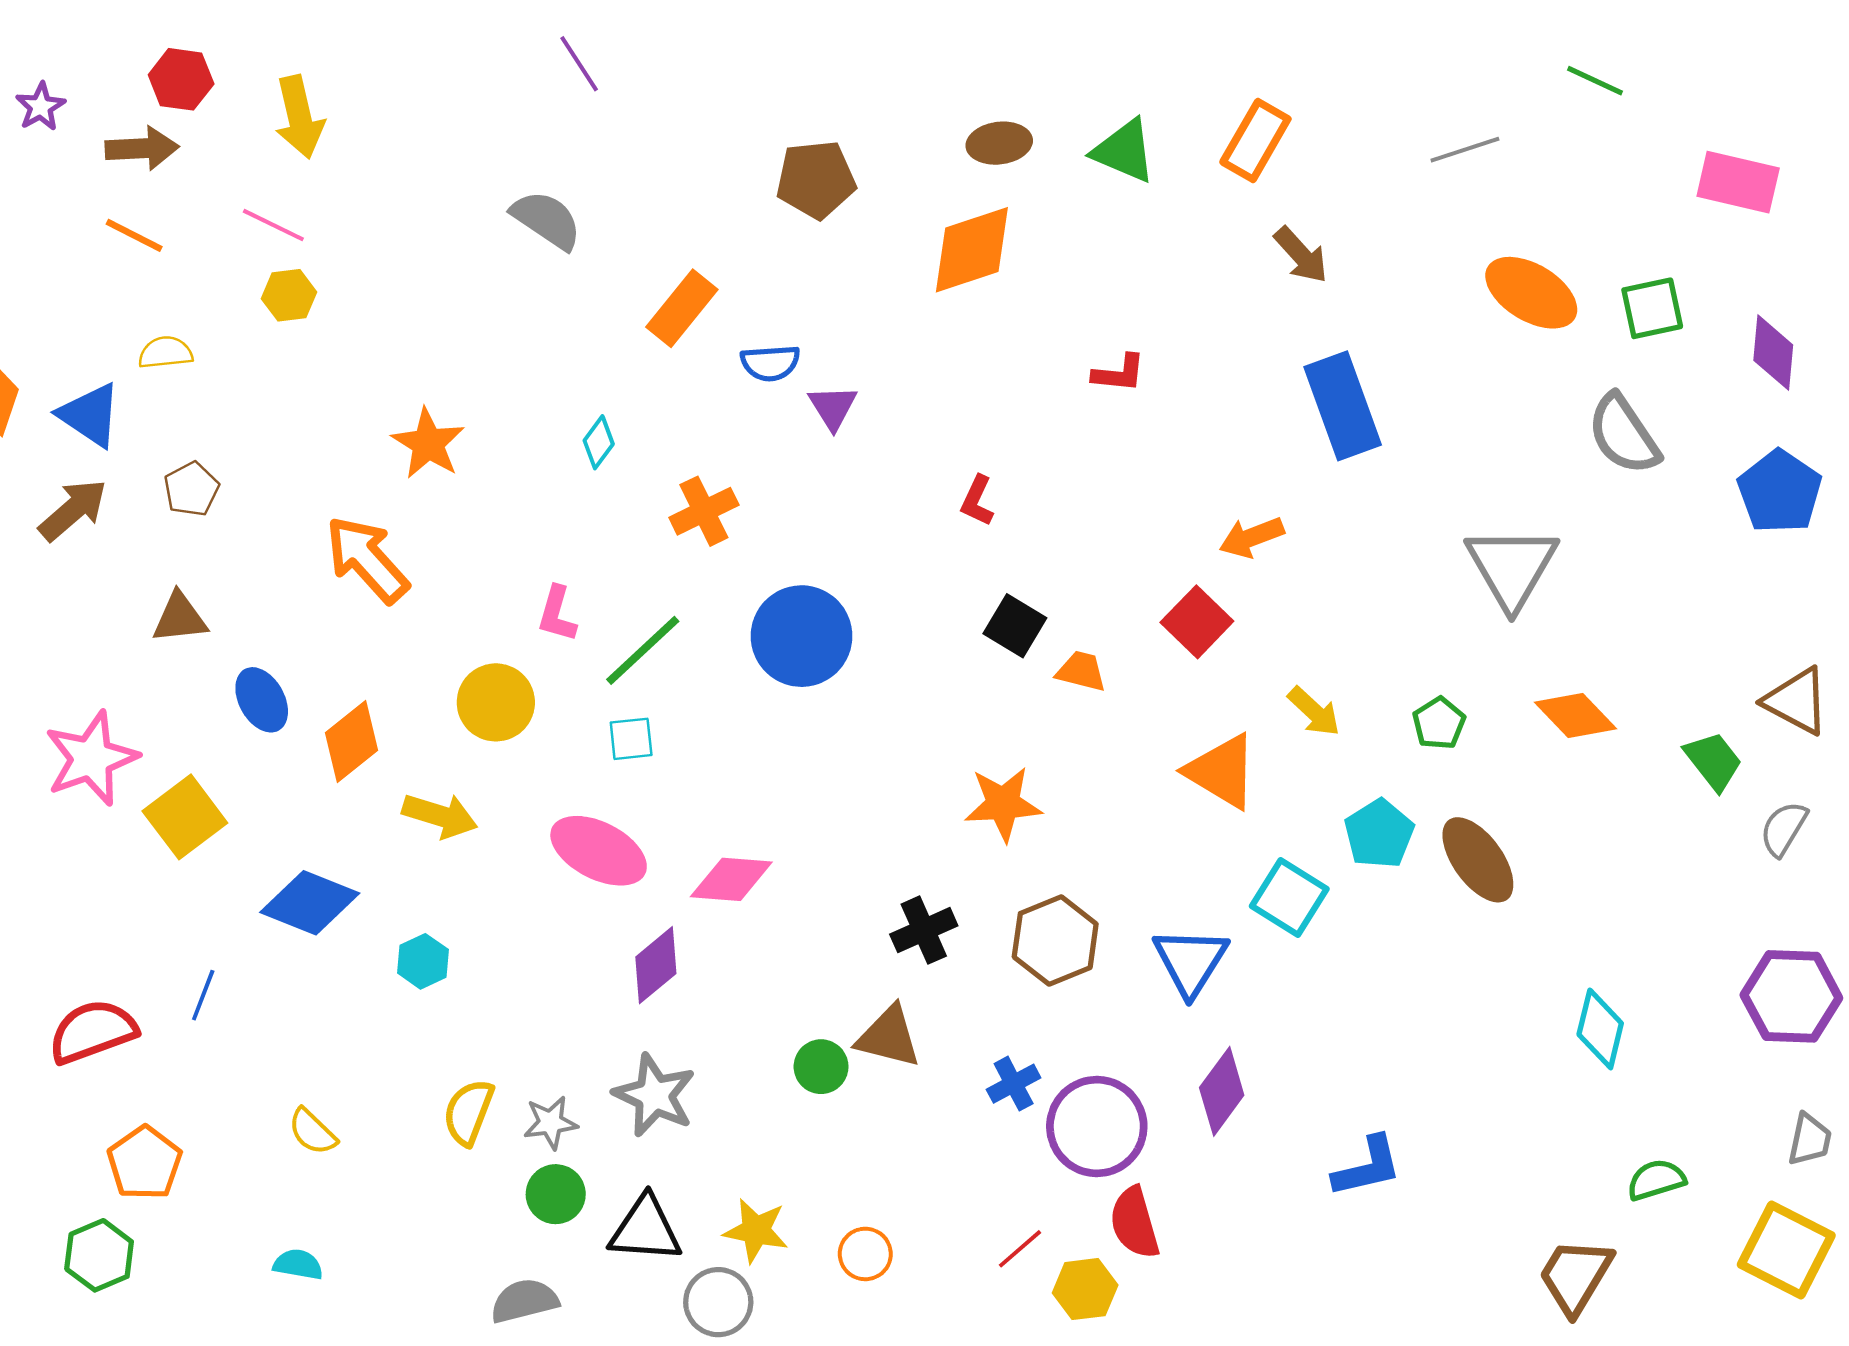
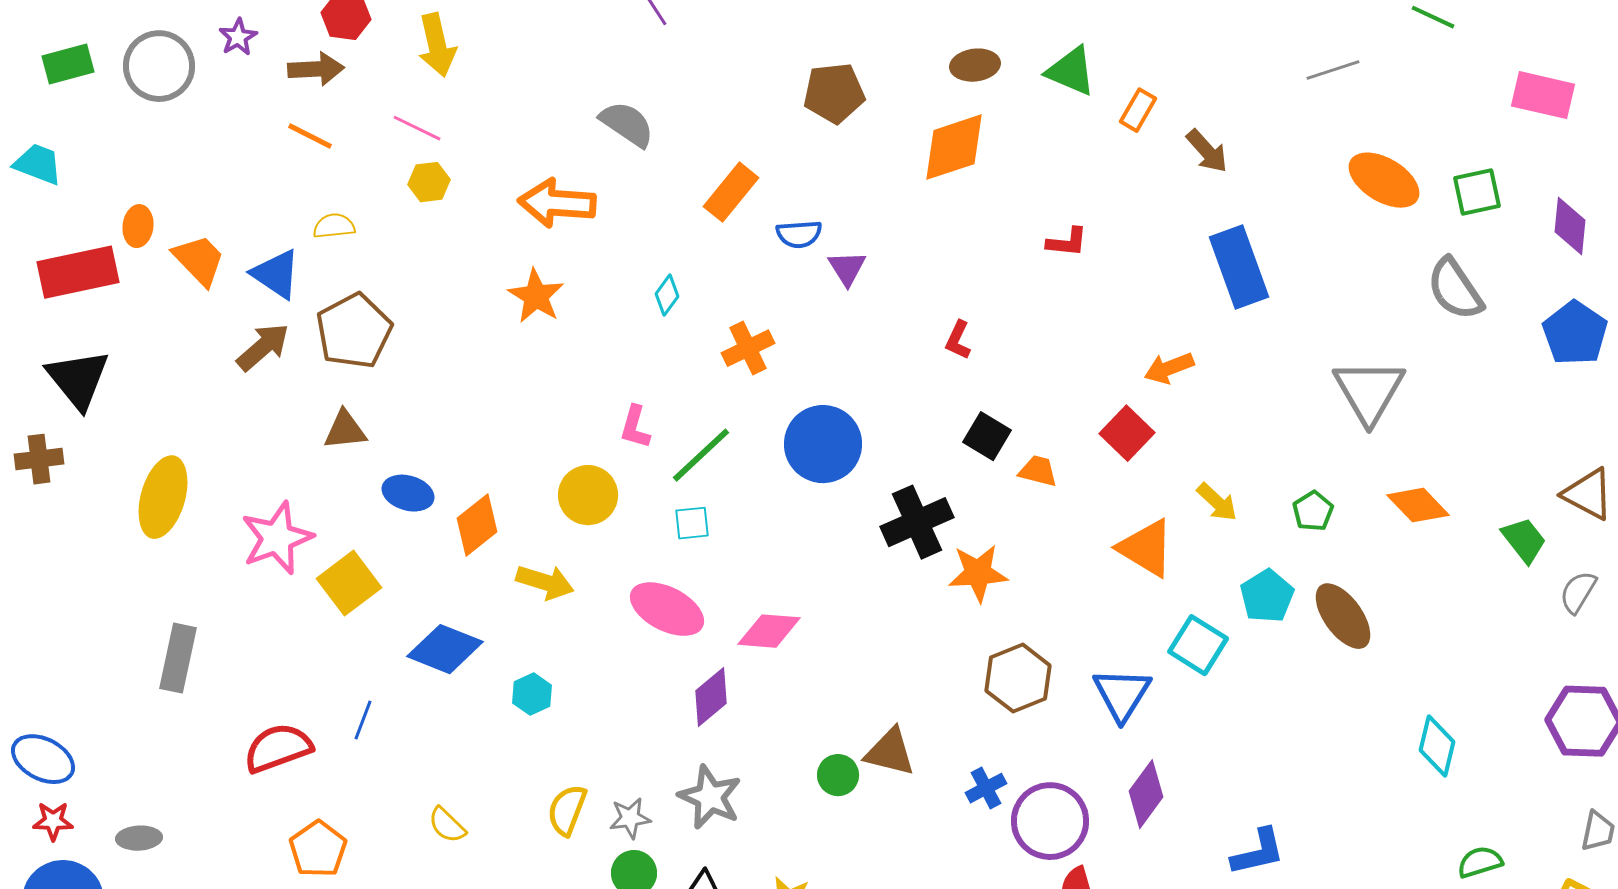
orange rectangle: (1255, 140) -> (1138, 110), moved, size x0.7
brown pentagon: (191, 489) -> (354, 331), size x1.8
orange arrow: (367, 559) -> (557, 203), moved, turned -44
blue ellipse: (262, 700) -> (408, 493), turned -45
black cross: (924, 930) -> (917, 522), moved, size x1.4

